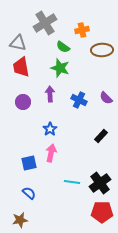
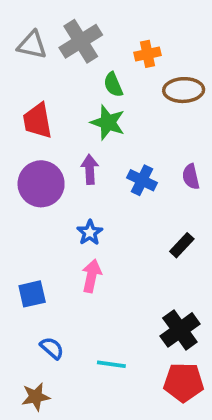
gray triangle: (18, 43) -> (32, 45), moved
green semicircle: (63, 47) -> (113, 85), turned 32
purple semicircle: (106, 98) -> (191, 177), turned 32
purple circle: (23, 102) -> (41, 184), size x1.6
blue square: (29, 163) -> (32, 294), moved
cyan line: (72, 182) -> (111, 364), moved

